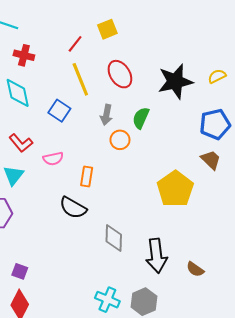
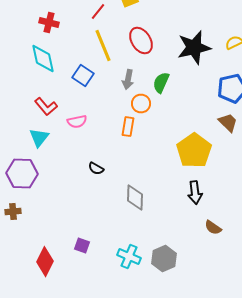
orange rectangle: (87, 176) -> (128, 127), moved
black semicircle: (73, 208) -> (96, 169), size x0.6
black arrow: (156, 256) -> (195, 193), moved, size x0.7
purple square: (20, 271) -> (82, 246), moved

